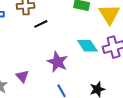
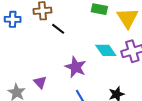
black line: (41, 24) -> (58, 29), turned 64

